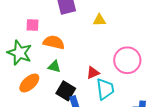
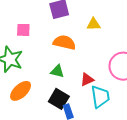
orange semicircle: (54, 42) -> (64, 42), moved
green triangle: (54, 67) -> (57, 71), moved

